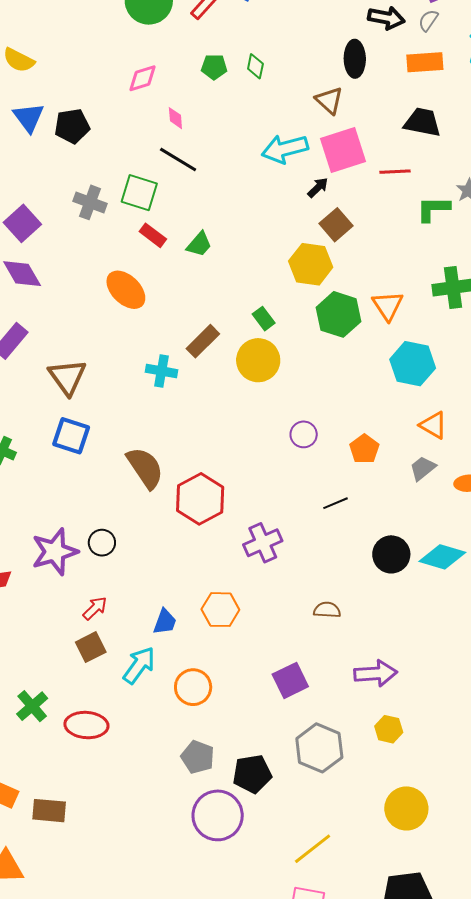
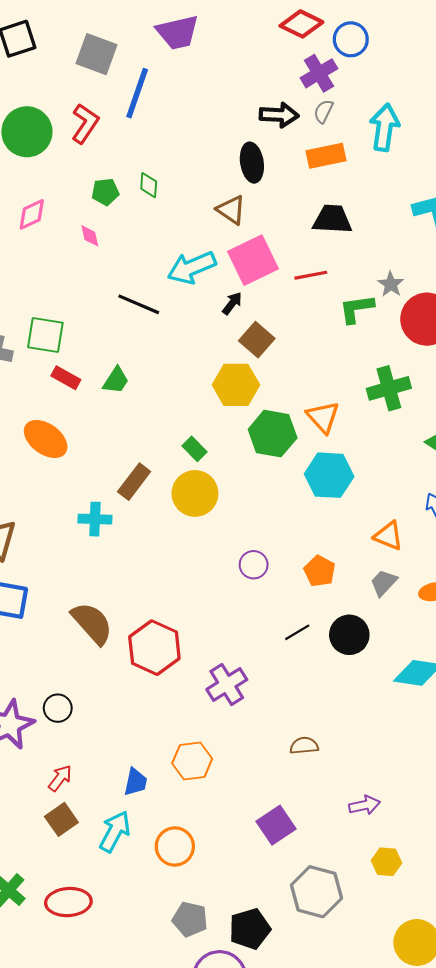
pink diamond: (175, 118) -> (90, 236), moved
black line: (178, 160) -> (139, 304), moved
cyan hexagon: (413, 364) -> (329, 475), moved
black circle: (391, 554) -> (349, 635), moved
purple arrow: (376, 673) -> (365, 805), size x0.7

